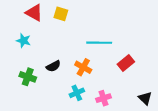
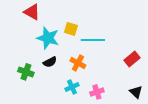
yellow square: (61, 14) -> (71, 29), moved
cyan star: (23, 41) -> (48, 38), moved, size x1.6
red rectangle: (126, 63) -> (132, 59), moved

